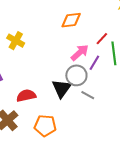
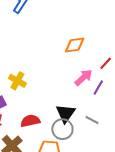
yellow cross: (16, 41) -> (17, 81), moved
gray circle: (76, 75) -> (62, 129), moved

